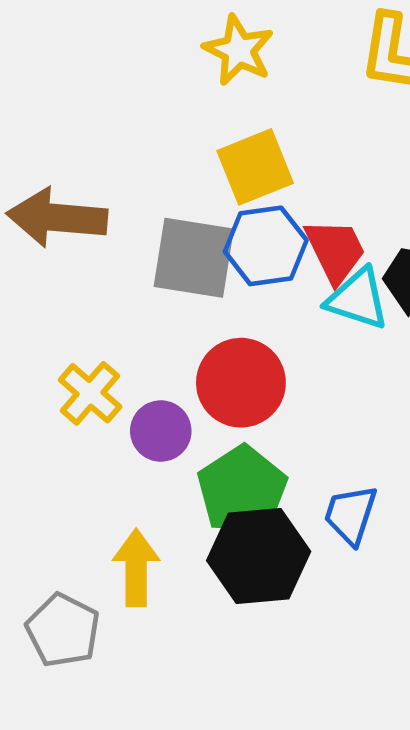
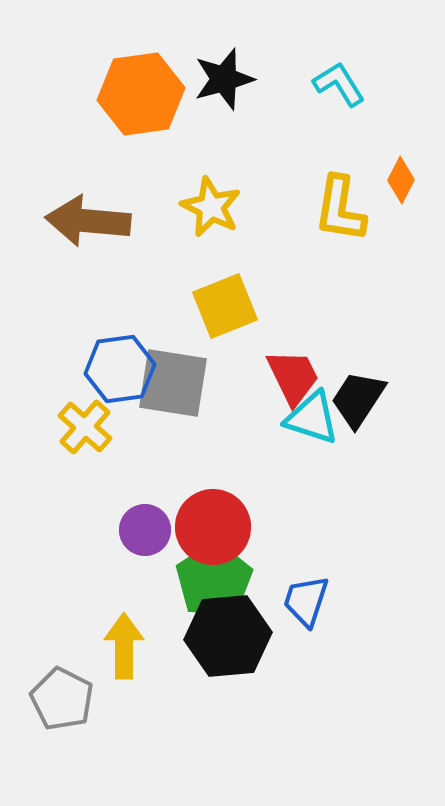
brown arrow: (57, 218) -> (88, 221), moved
blue hexagon: (266, 246) -> (120, 369), moved
red circle: (241, 383) -> (213, 527), moved
yellow cross: (90, 393) -> (85, 427), moved

